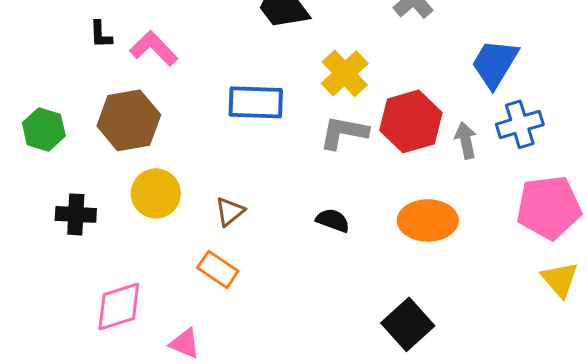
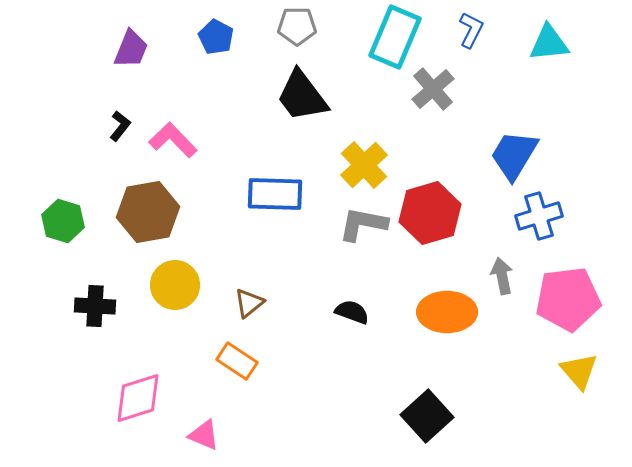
black L-shape: (101, 34) -> (120, 126), turned -140
gray arrow: (466, 140) -> (502, 276), moved

